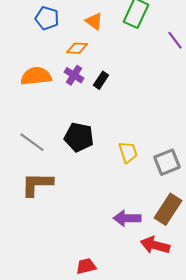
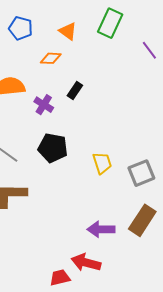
purple cross: (74, 75) -> (44, 105), moved
red arrow: (155, 245) -> (86, 263), moved

